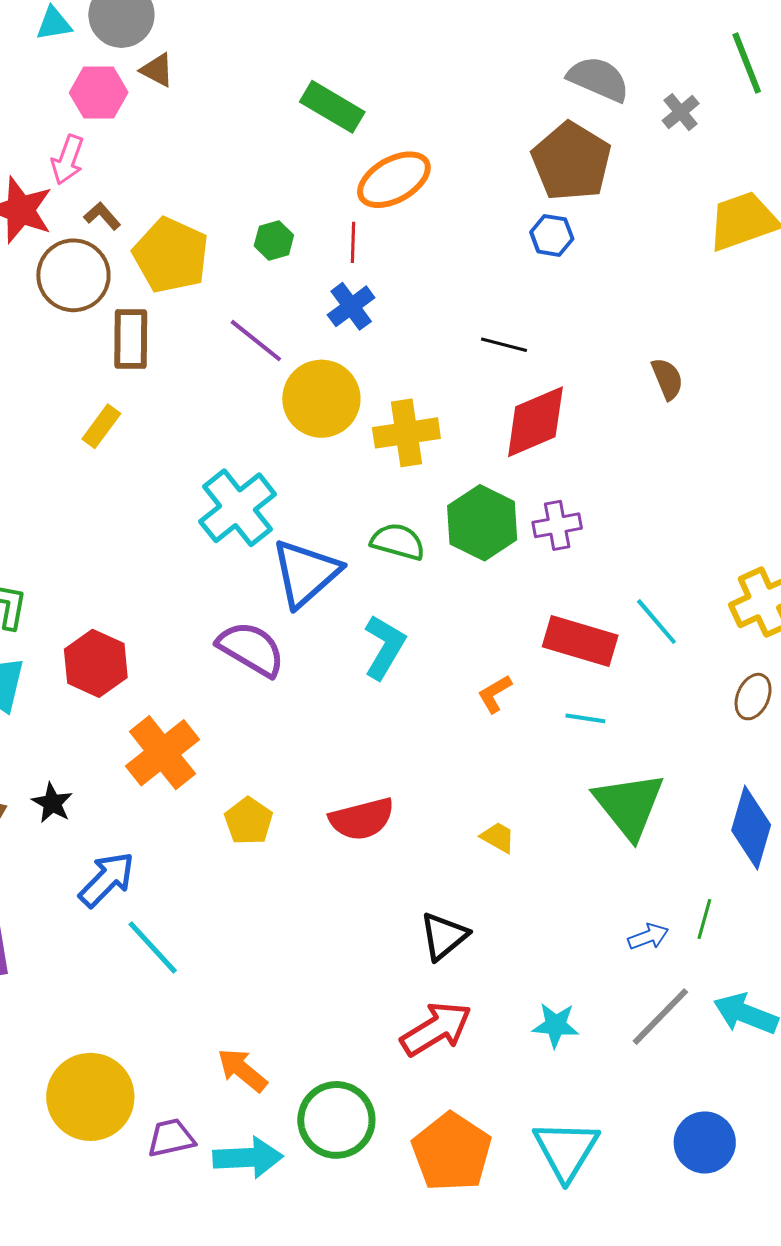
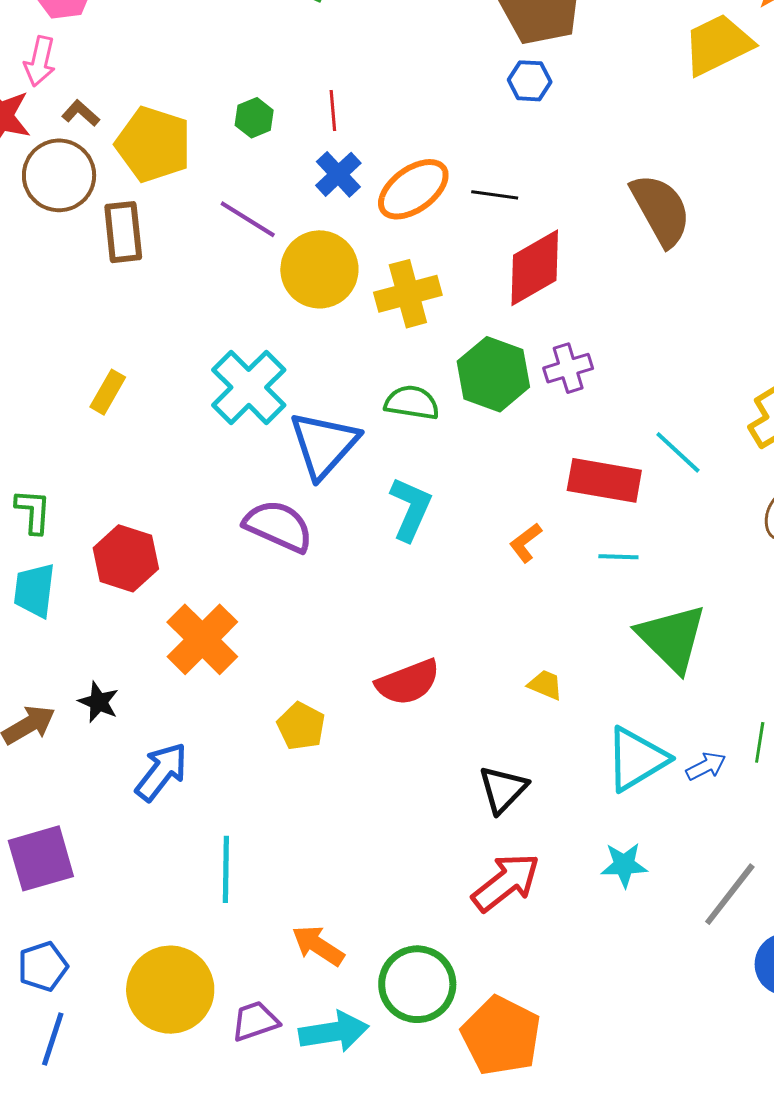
orange ellipse: (394, 180) -> (413, 189), moved
brown semicircle: (667, 379) -> (661, 210), size x1.8
yellow rectangle: (101, 426) -> (108, 392), moved
yellow pentagon: (248, 821) -> (301, 726), moved
cyan line: (153, 947) -> (226, 869), moved, turned 50
gray line: (660, 1017) -> (730, 894), moved
cyan triangle: (566, 1150) -> (636, 759), moved, turned 34
orange pentagon: (452, 1152) -> (501, 1036), moved

